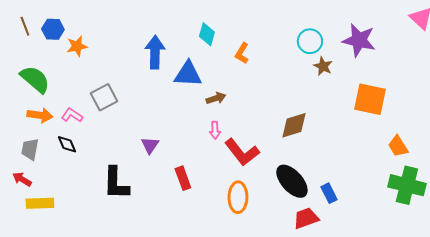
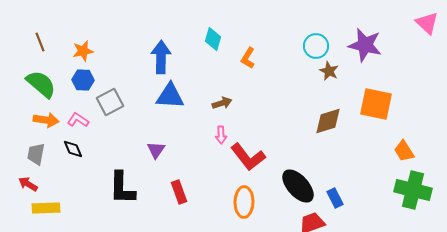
brown line: (25, 26) -> (40, 42), moved
blue hexagon: (53, 29) -> (83, 80), moved
blue triangle: (188, 74) -> (170, 96), moved
brown diamond: (294, 125) -> (328, 121), moved
red rectangle: (183, 178) -> (179, 192), moved

